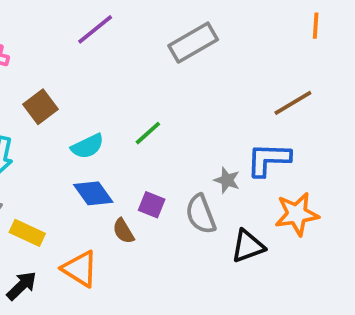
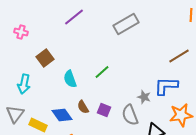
cyan semicircle: (88, 146) -> (70, 79), turned 96
blue diamond: (93, 193) -> (62, 115), moved
brown semicircle: (123, 231) -> (83, 107), moved

